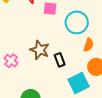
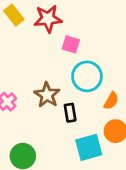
cyan circle: (77, 22) -> (87, 76), moved

